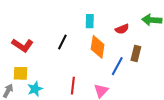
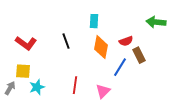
red semicircle: (122, 29) -> (126, 41), moved
black line: (62, 42) -> (66, 41), turned -49
brown rectangle: (136, 54) -> (139, 55), turned -42

